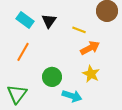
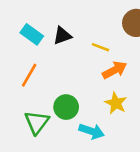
black triangle: (49, 21) -> (62, 36), turned 35
green triangle: (17, 94) -> (37, 122), moved

